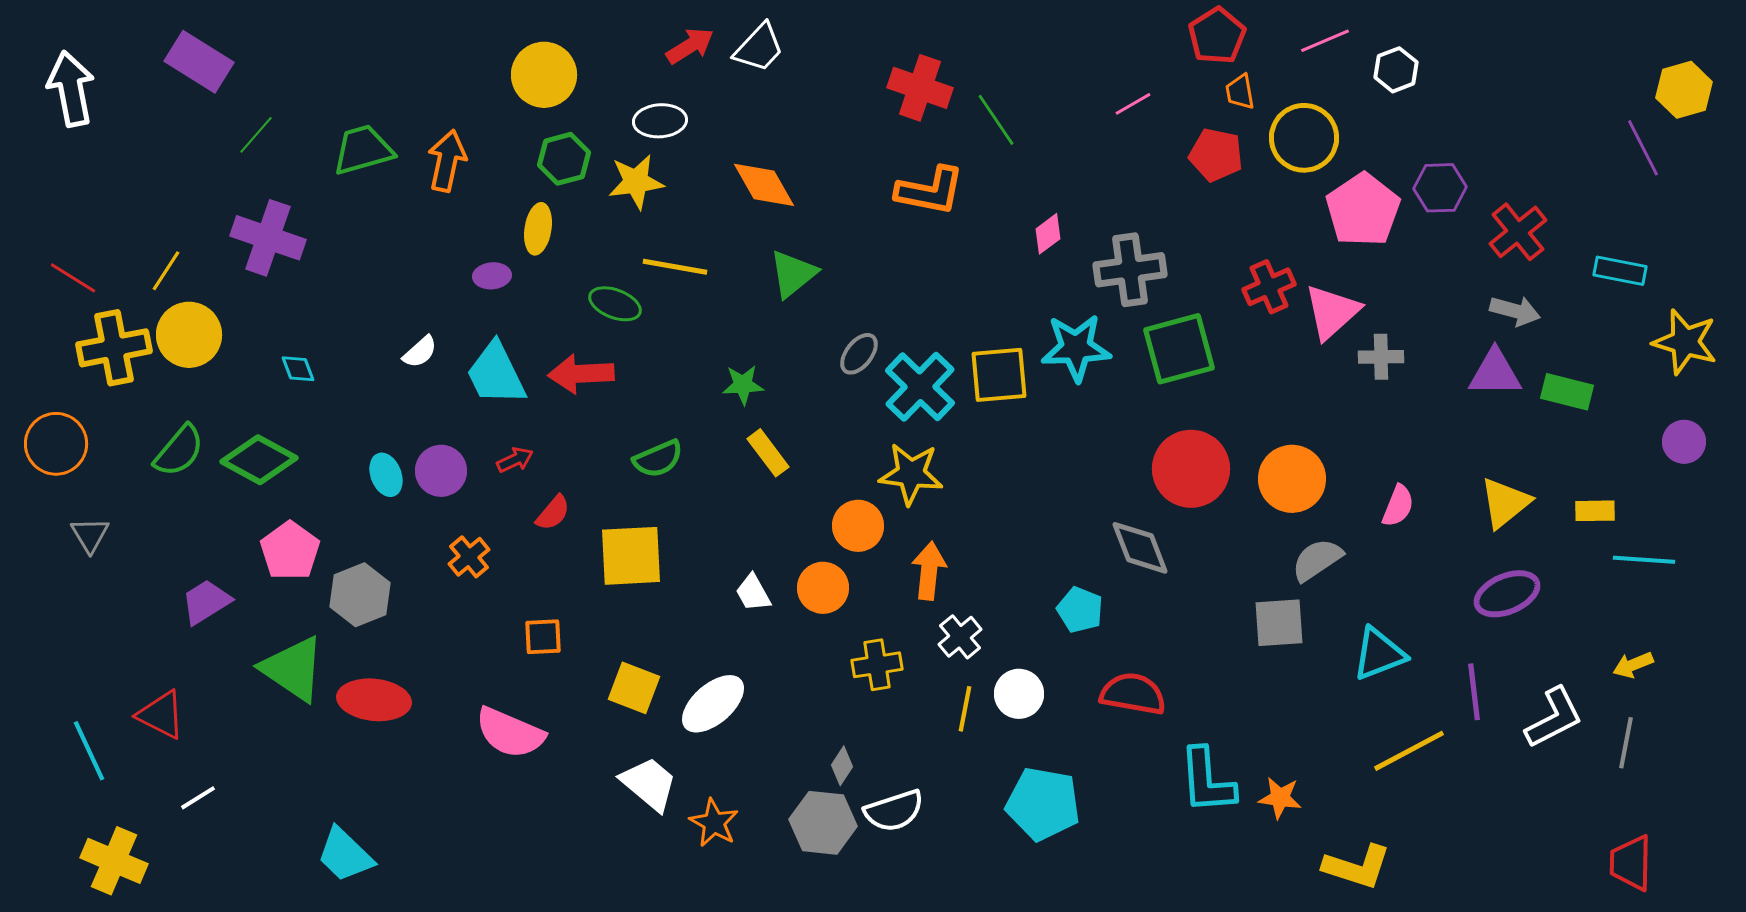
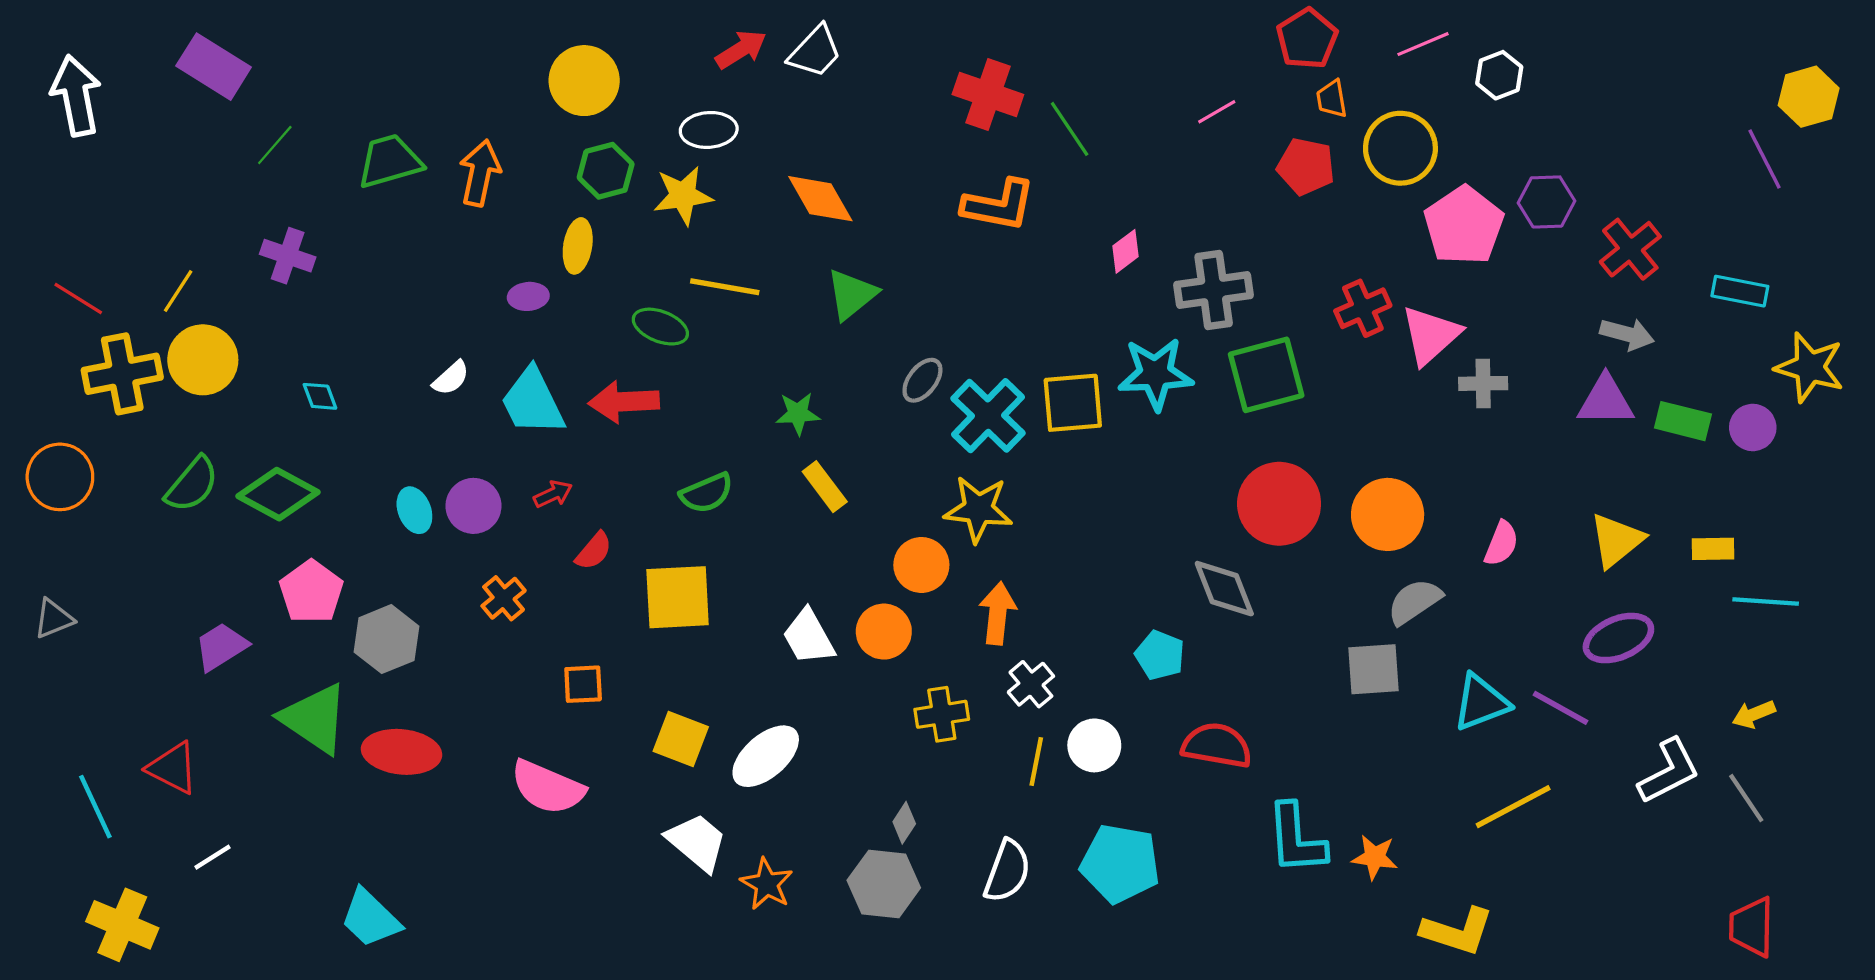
purple cross: (268, 238) -> (288, 256), size x0.7
purple circle: (1684, 442) -> (1753, 427), moved
gray triangle: (90, 535) -> (54, 619), moved, turned 39
white trapezoid: (753, 593) -> (809, 637), size x1.4
purple line: (1474, 692) -> (1560, 708), moved, turned -54
gray line: (1626, 743) -> (1746, 798), turned -45
white semicircle: (894, 811) -> (1007, 871), moved, turned -52

